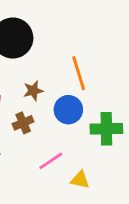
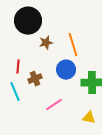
brown star: (33, 91) -> (46, 43), moved
yellow triangle: (80, 180) -> (89, 118), moved

